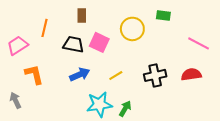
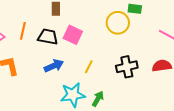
orange line: (44, 28) -> (23, 31), moved
yellow circle: (132, 29) -> (118, 23), moved
yellow line: (116, 75) -> (89, 67), turned -32

